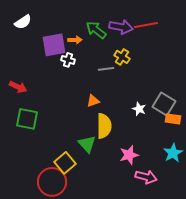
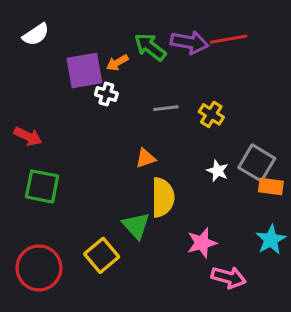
orange arrow: (75, 40) -> (117, 63), turned 152
yellow cross: (122, 57) -> (211, 114), moved
red circle: (52, 182) -> (39, 268), moved

